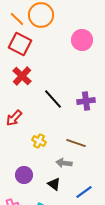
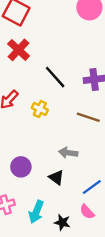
yellow cross: (39, 141) -> (40, 109), moved
brown line: (76, 143) -> (88, 117), moved

